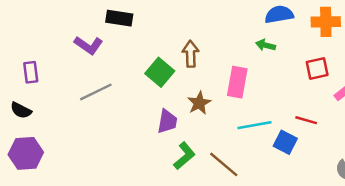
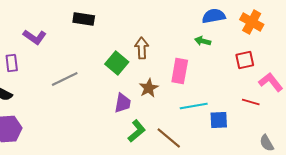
orange cross: (326, 22) -> (252, 22), turned 30
purple L-shape: (89, 45) -> (35, 37), moved
red line: (306, 120) -> (251, 102), moved
blue square: (285, 142) -> (219, 120), turned -30

